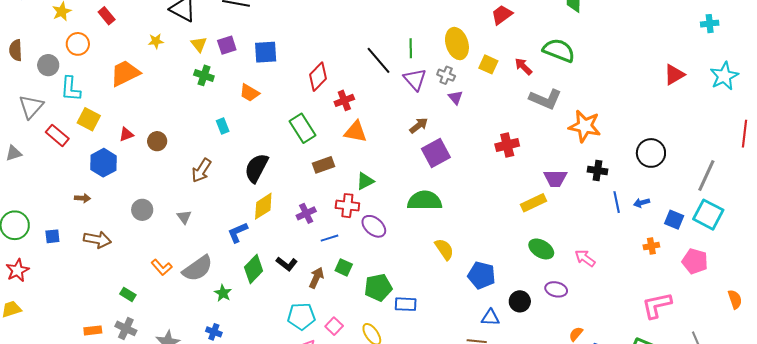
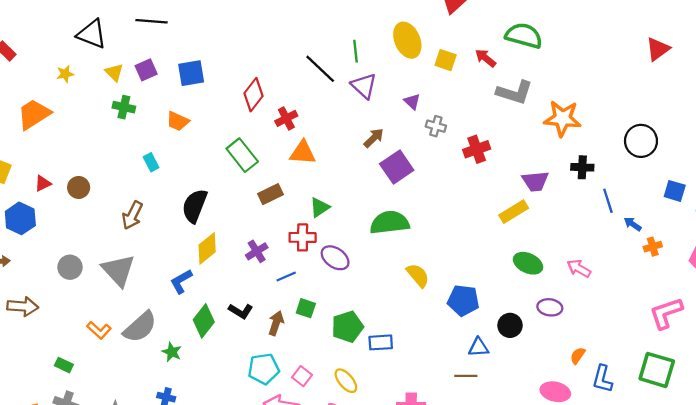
gray cross: (446, 75) -> (436, 126), moved
blue arrow: (642, 203) -> (633, 224), moved, turned 56
gray triangle: (184, 217) -> (118, 270), size x2.0
blue square: (674, 220) -> (675, 191), moved

